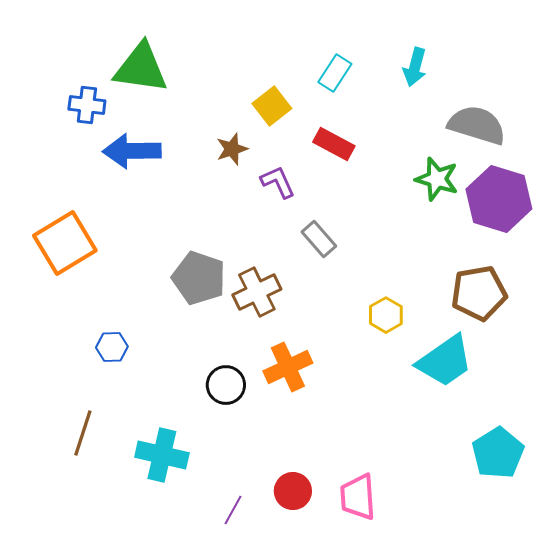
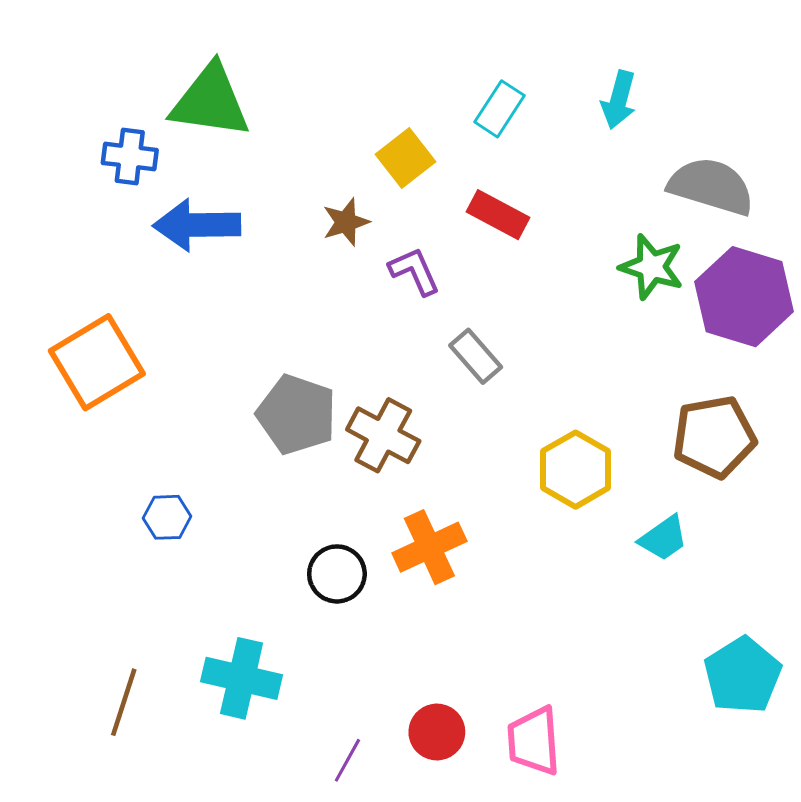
brown cross: (257, 292) -> (383, 435), turned -36
yellow hexagon: (386, 315) -> (576, 470), size x1.4
cyan trapezoid: (445, 361) -> (663, 538), size x0.6
brown line: (83, 433) -> (124, 702), moved

